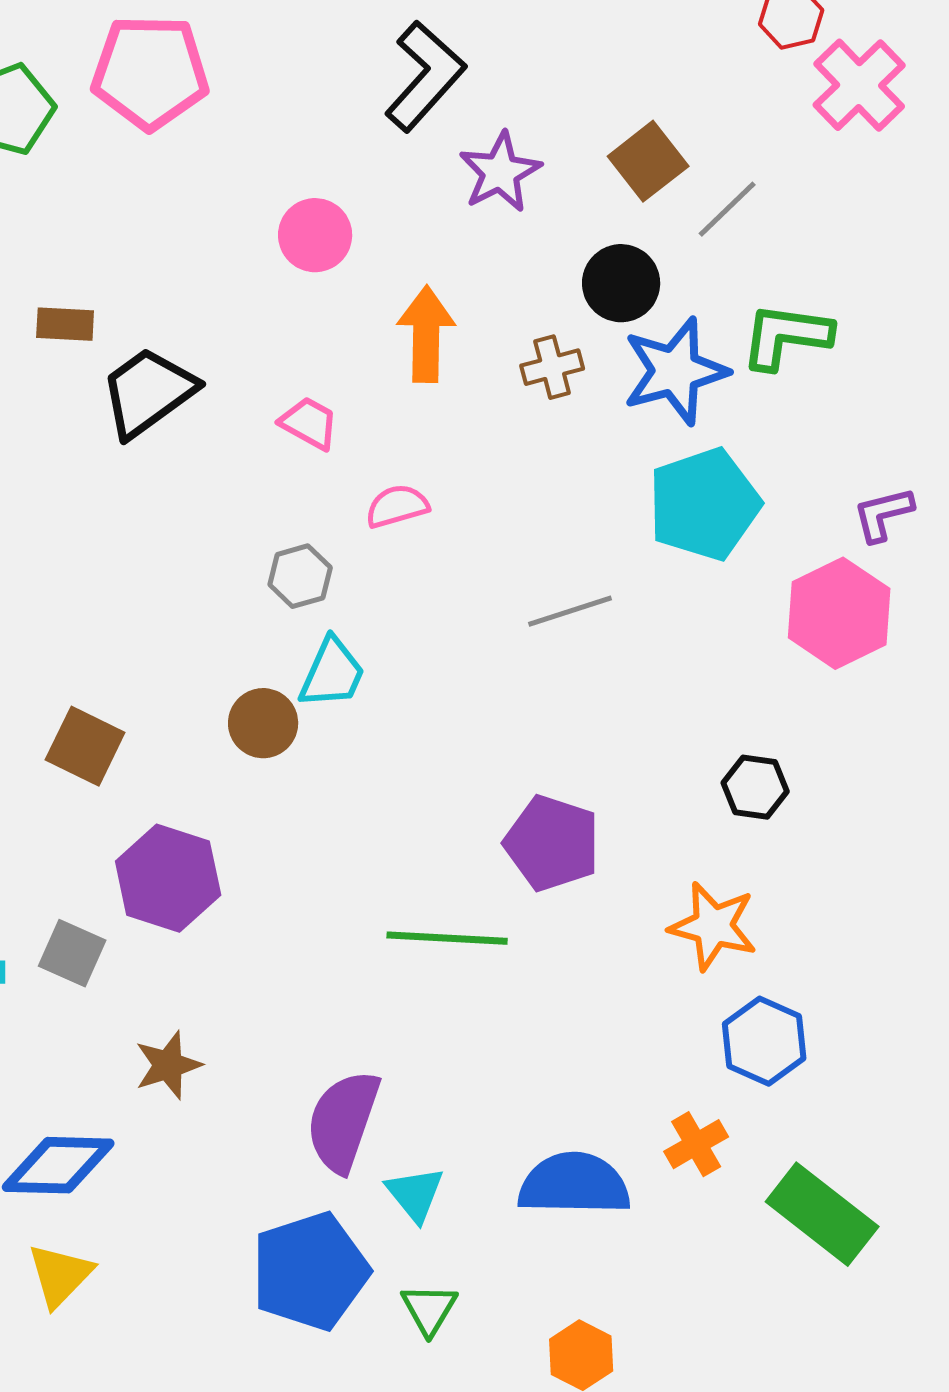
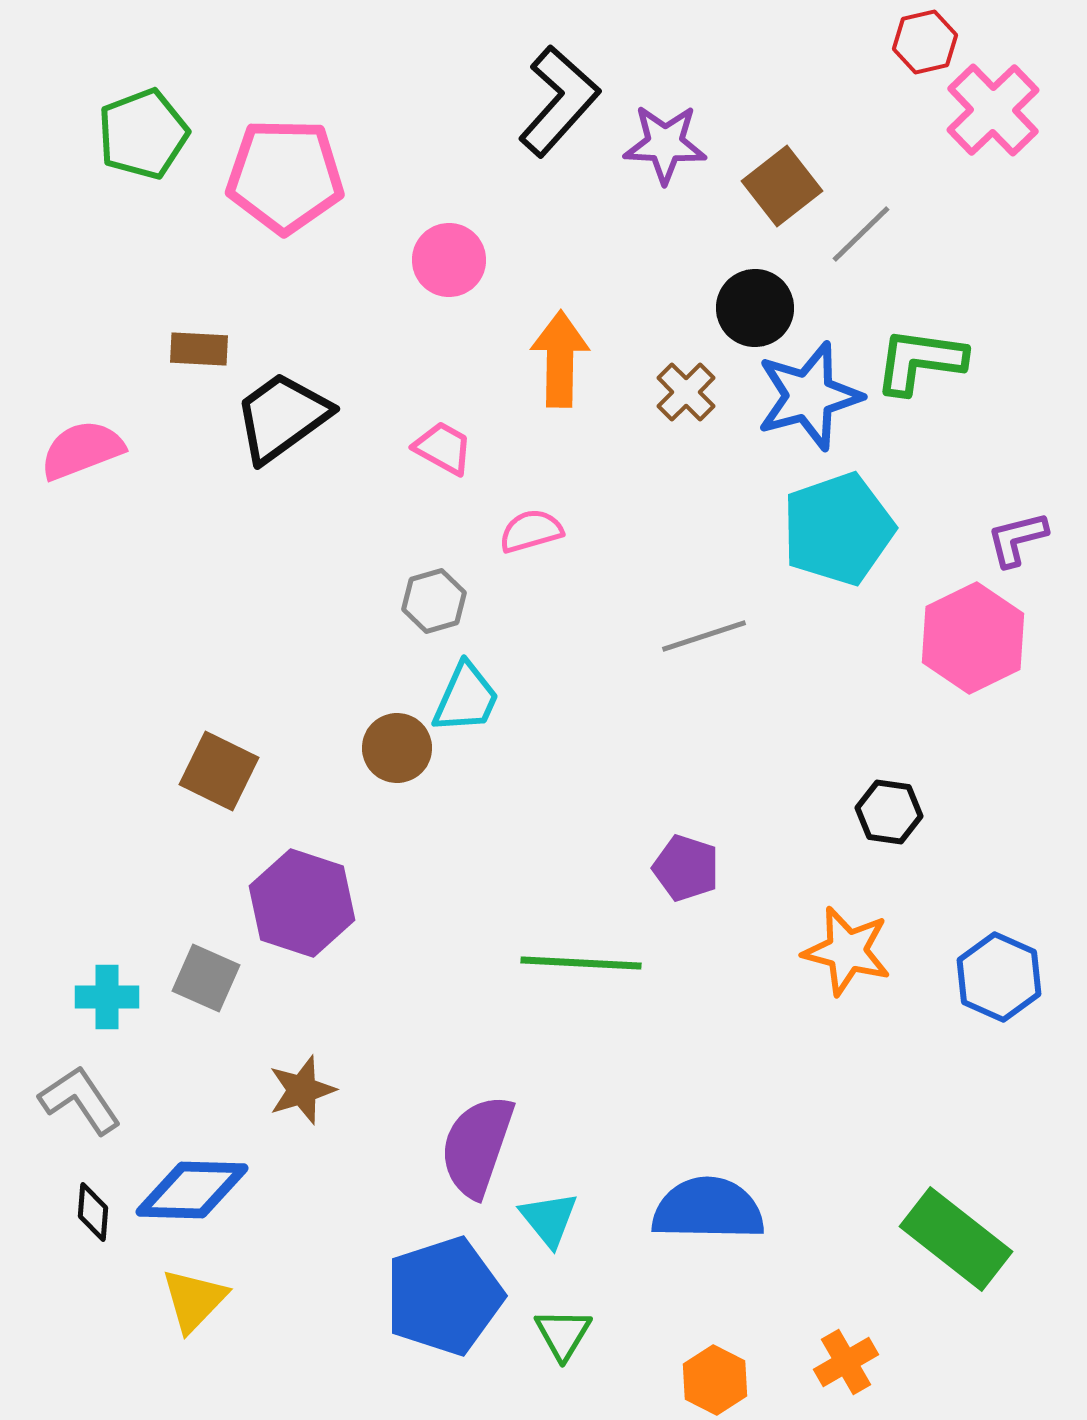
pink pentagon: (150, 72) -> (285, 176), moved
purple star: (500, 172) -> (665, 144), moved, turned 30
brown cross: (552, 367) -> (686, 392), turned -30
purple pentagon: (552, 843) -> (686, 868), size x0.7
blue hexagon: (764, 1041) -> (999, 977), moved
orange cross: (696, 1144) -> (846, 1362), moved

